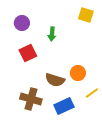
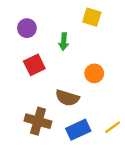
yellow square: (86, 15) -> (92, 17), moved
orange circle: (78, 73) -> (94, 73), moved
yellow line: (92, 93) -> (113, 127), moved

